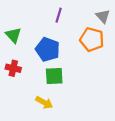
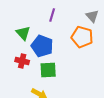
green triangle: (13, 35) -> (23, 33), moved
red cross: (13, 68) -> (22, 61), moved

